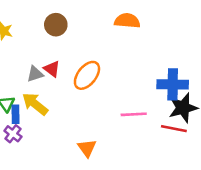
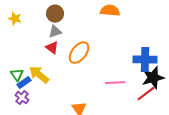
gray triangle: (35, 74) -> (55, 32), moved
blue rectangle: (16, 114) -> (24, 83), turned 56
red line: (174, 129) -> (146, 94), turned -48

